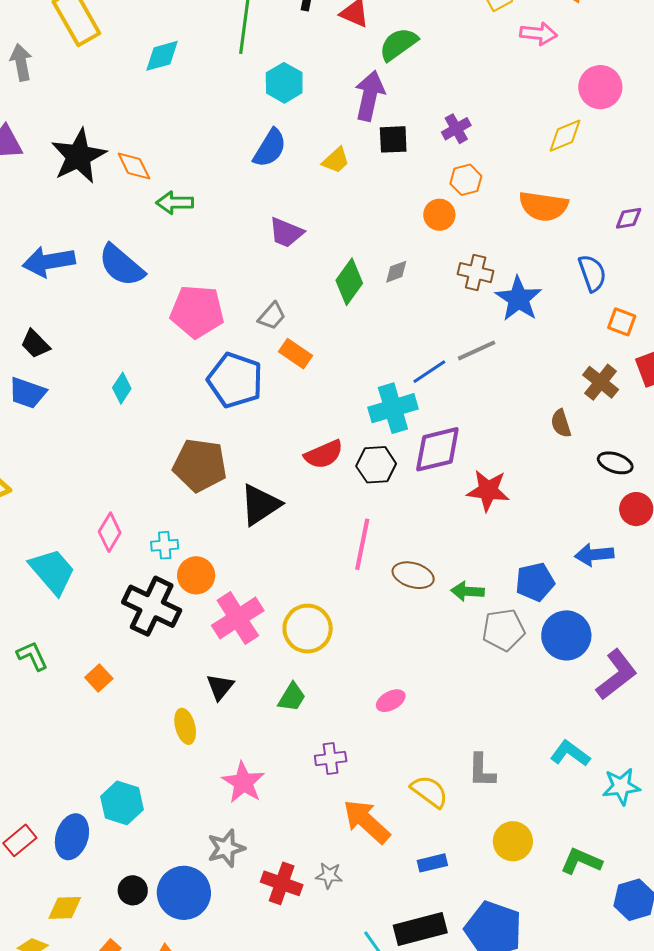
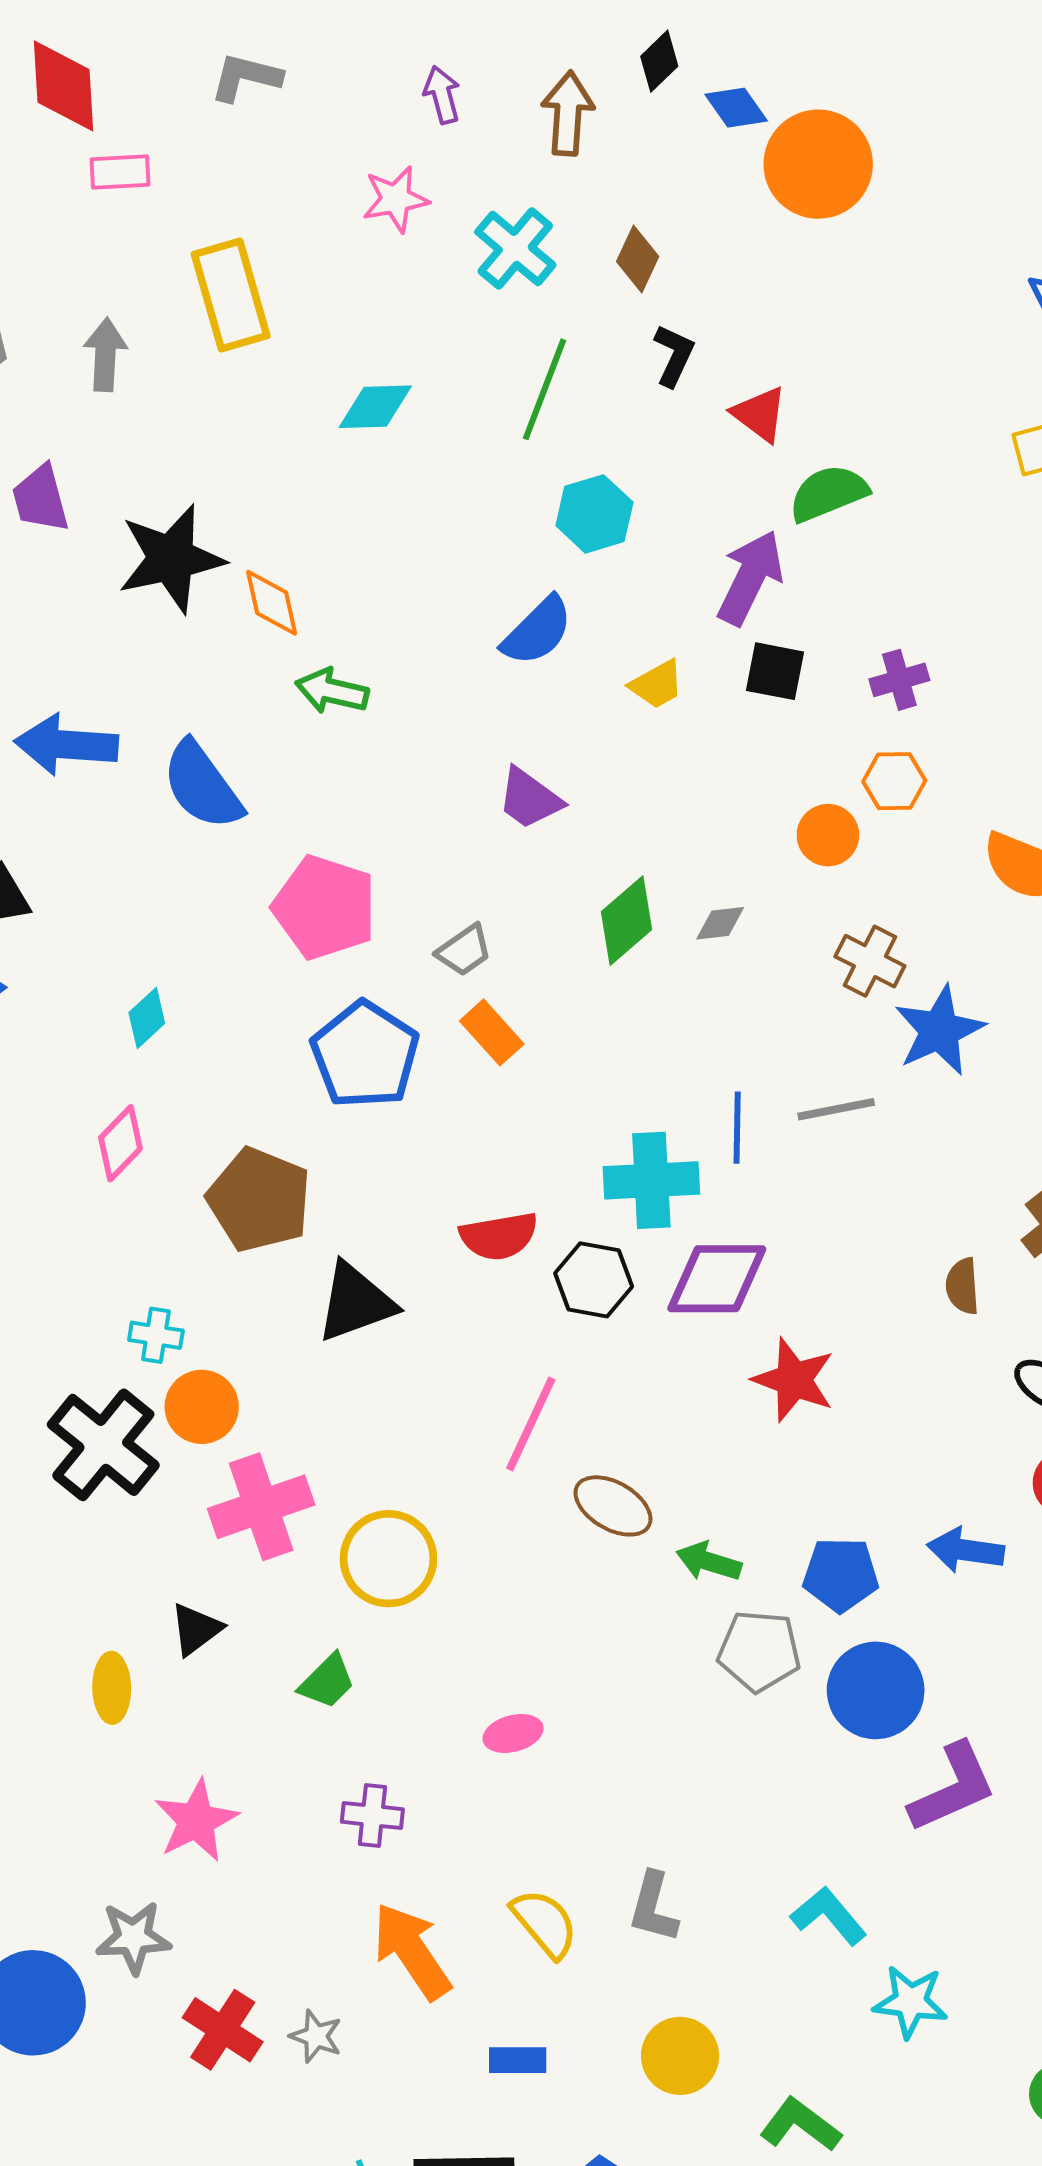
blue line: (429, 372) -> (737, 1128), turned -69
pink diamond: (110, 532) -> (120, 1143), moved

